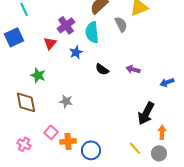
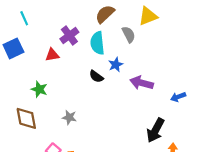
red triangle: (50, 43) -> (52, 55), turned 40
blue star: (76, 52) -> (116, 65), moved
black semicircle: (102, 69) -> (96, 76), moved
purple arrow: (133, 69) -> (142, 83), size x1.5

